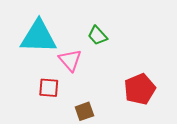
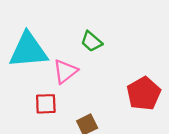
pink triangle: (70, 60) -> (65, 71), turned 40

